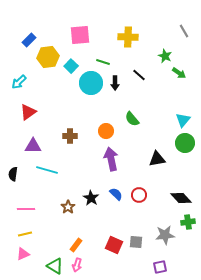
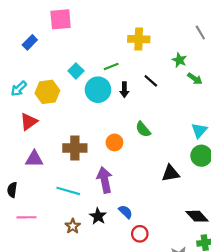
pink square: (80, 35) -> (61, 19), moved
yellow hexagon: (48, 57) -> (47, 92), moved
green line: (103, 62) -> (111, 67), turned -40
brown cross: (70, 136) -> (75, 148), size x1.5
purple arrow: (111, 159) -> (105, 180), moved
cyan line: (47, 170) -> (68, 191), moved
red circle: (139, 195) -> (140, 234), moved
pink line: (26, 209) -> (26, 217), moved

